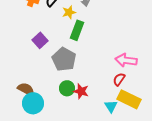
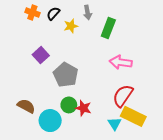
green rectangle: (77, 30) -> (108, 28), moved
pink arrow: (126, 60) -> (121, 62), moved
red semicircle: (119, 79) -> (123, 96), size x1.6
cyan circle: (33, 103) -> (50, 121), moved

